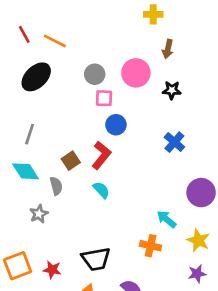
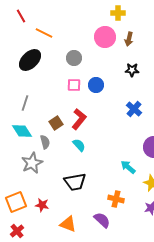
red line: (24, 34) -> (21, 16), moved
pink circle: (136, 73) -> (105, 37), moved
pink square: (104, 98) -> (74, 85), moved
blue circle: (116, 125) -> (96, 85), moved
gray star: (39, 214) -> (32, 163), size x1.5
orange cross: (151, 246) -> (116, 199), moved
black trapezoid: (96, 259) -> (75, 182), moved

